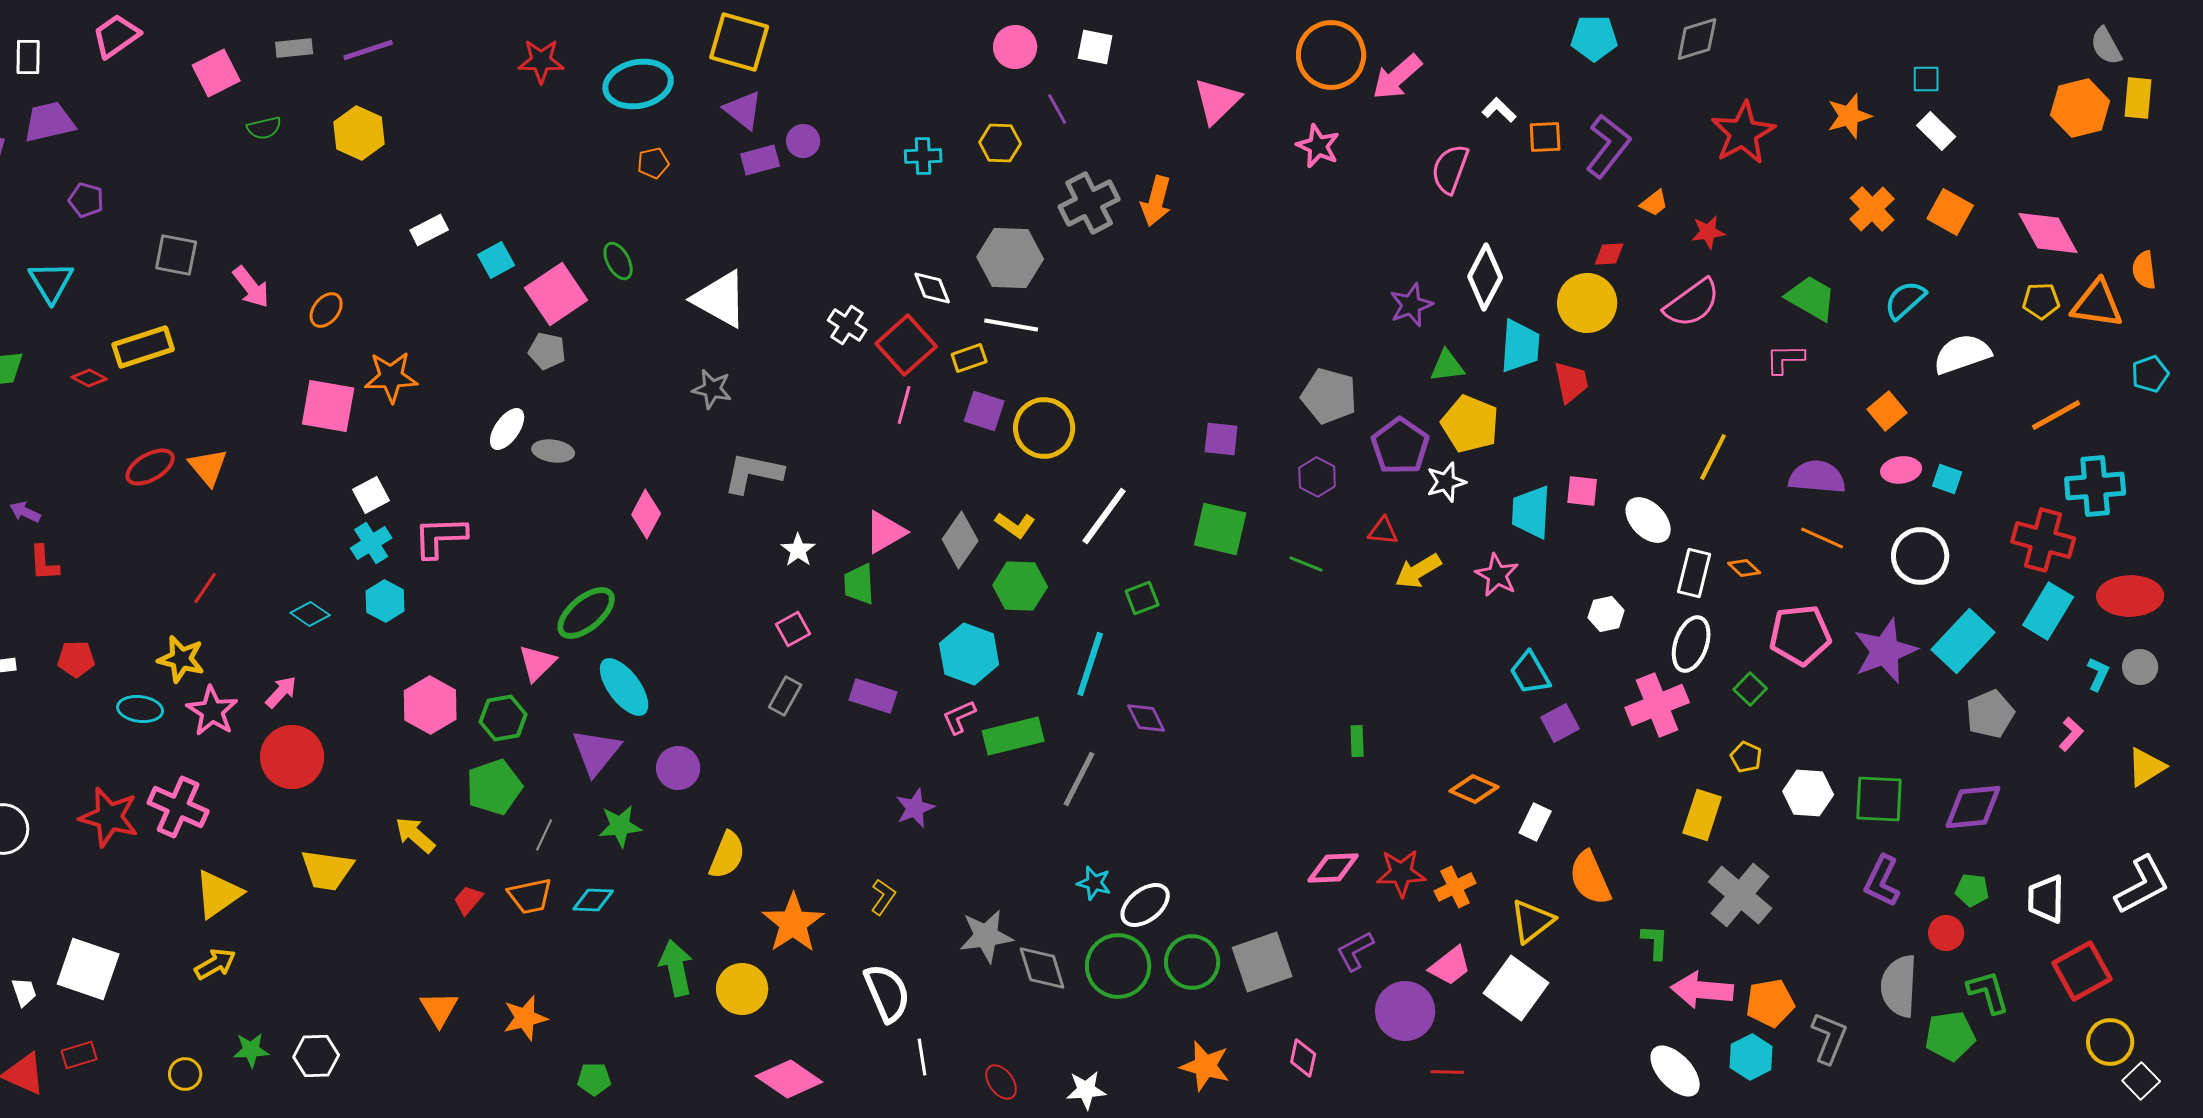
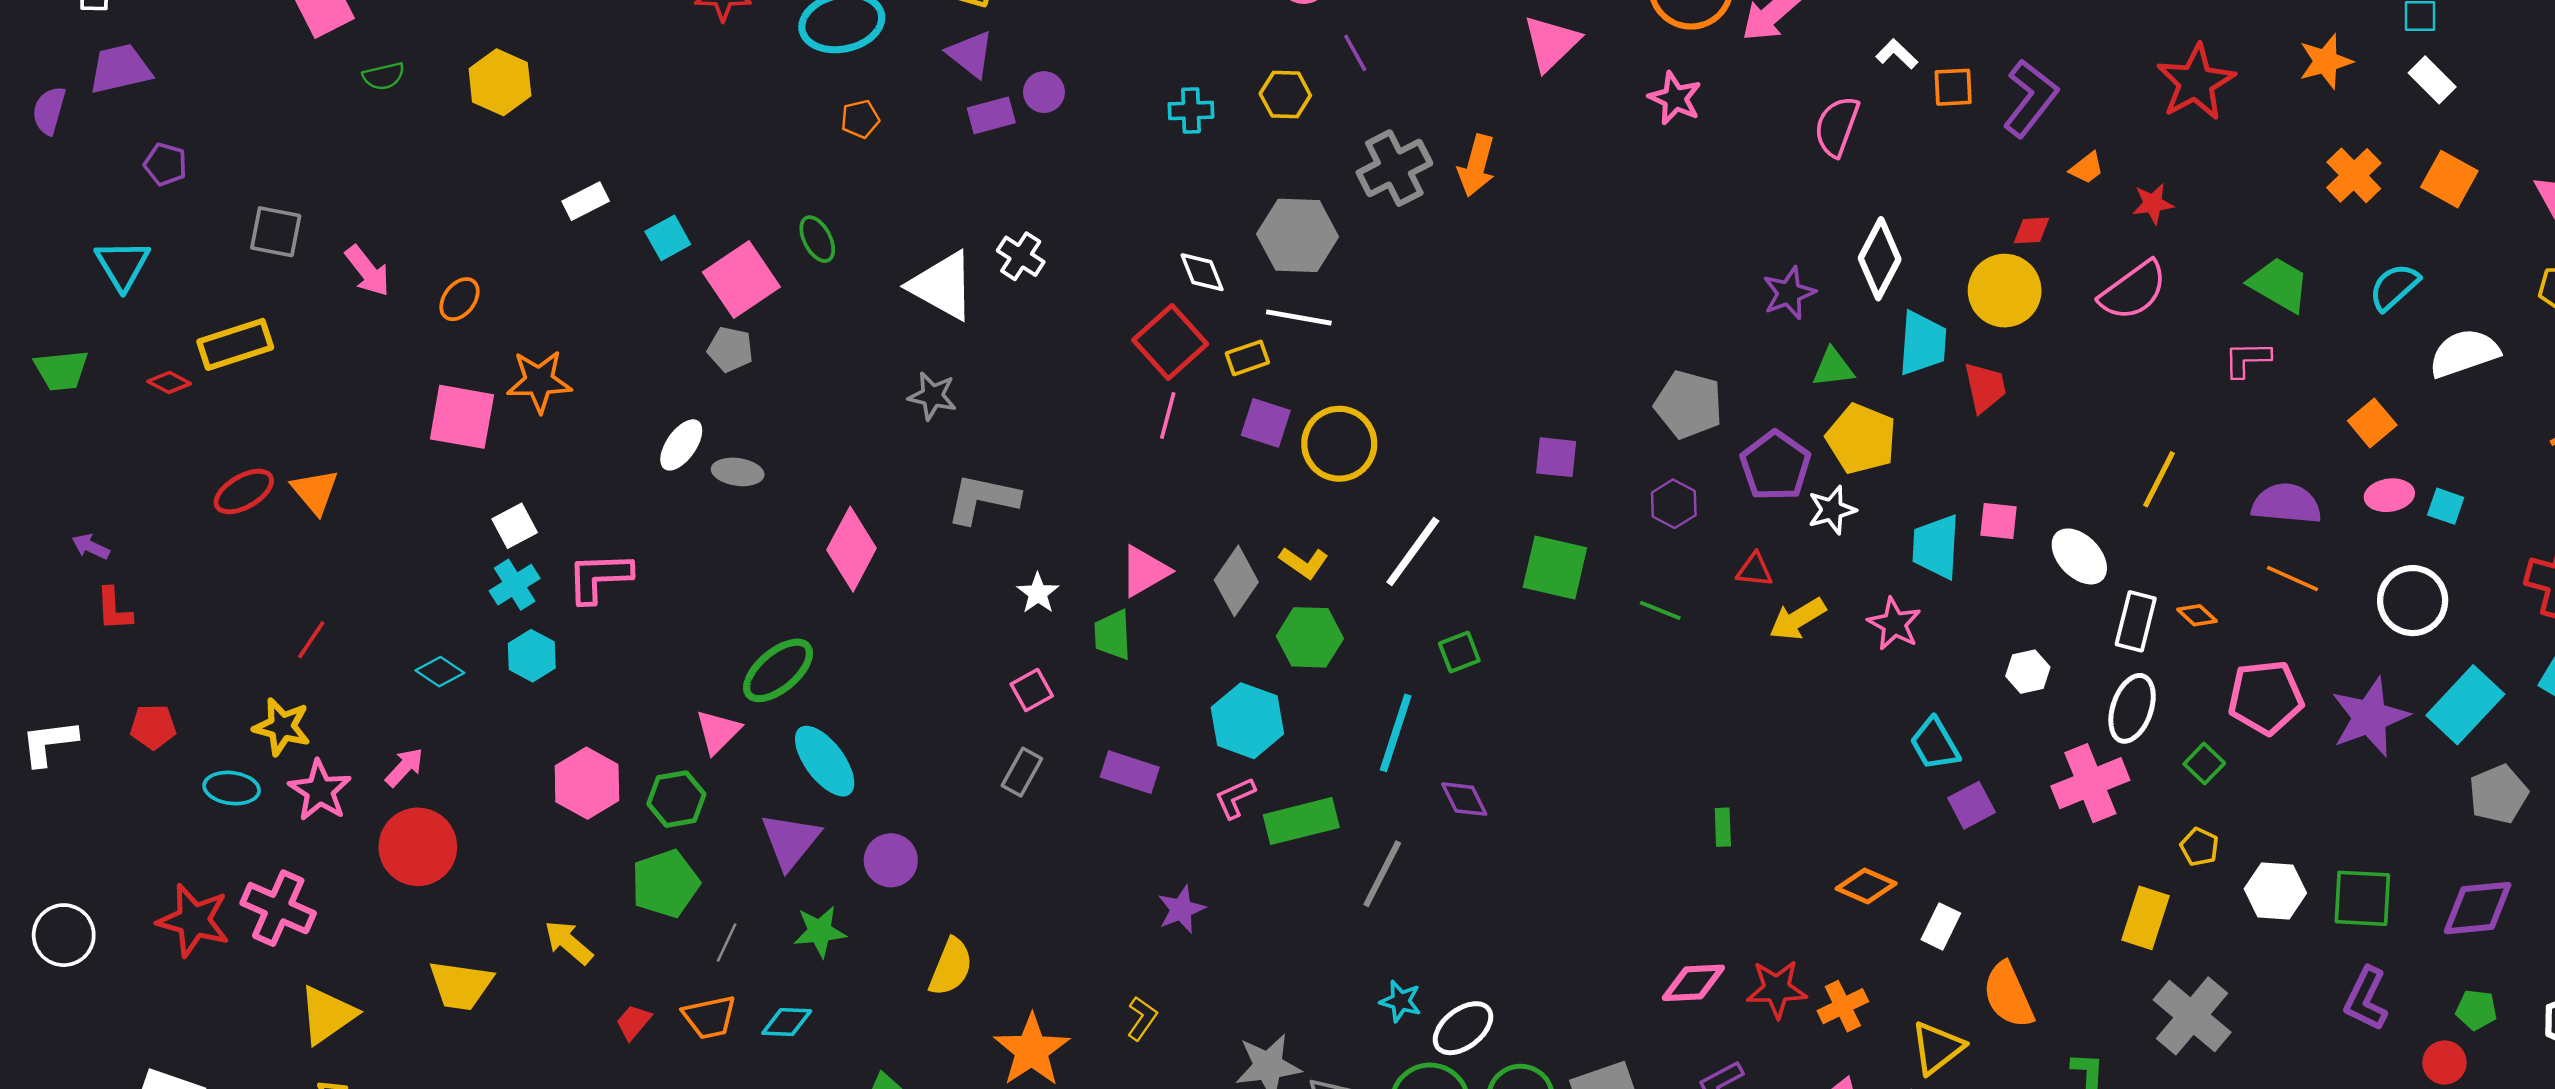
white cross: (847, 325) -> (1021, 256), moved
pink diamond: (646, 514) -> (852, 549), size x1.4

